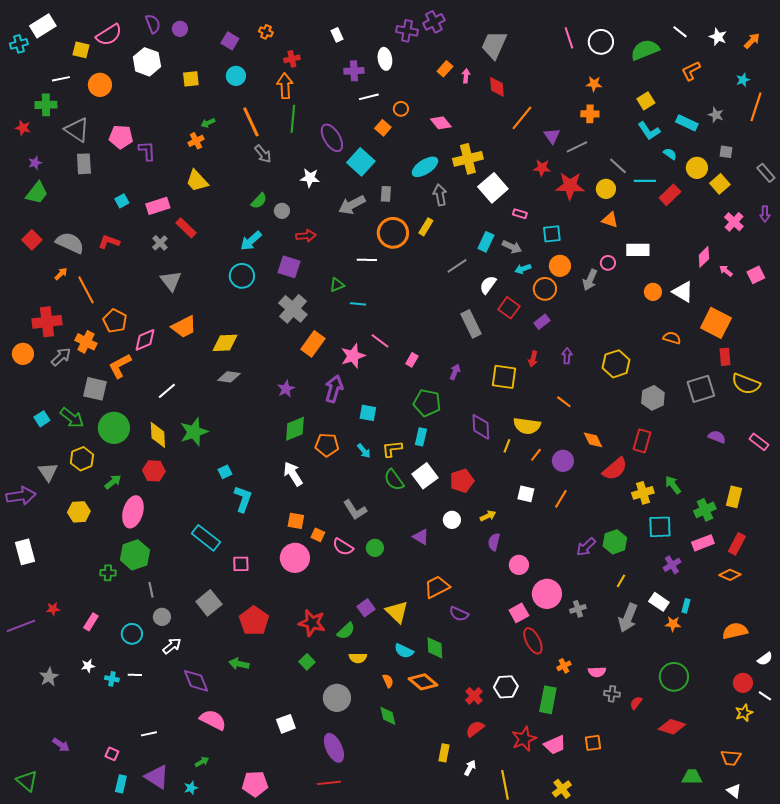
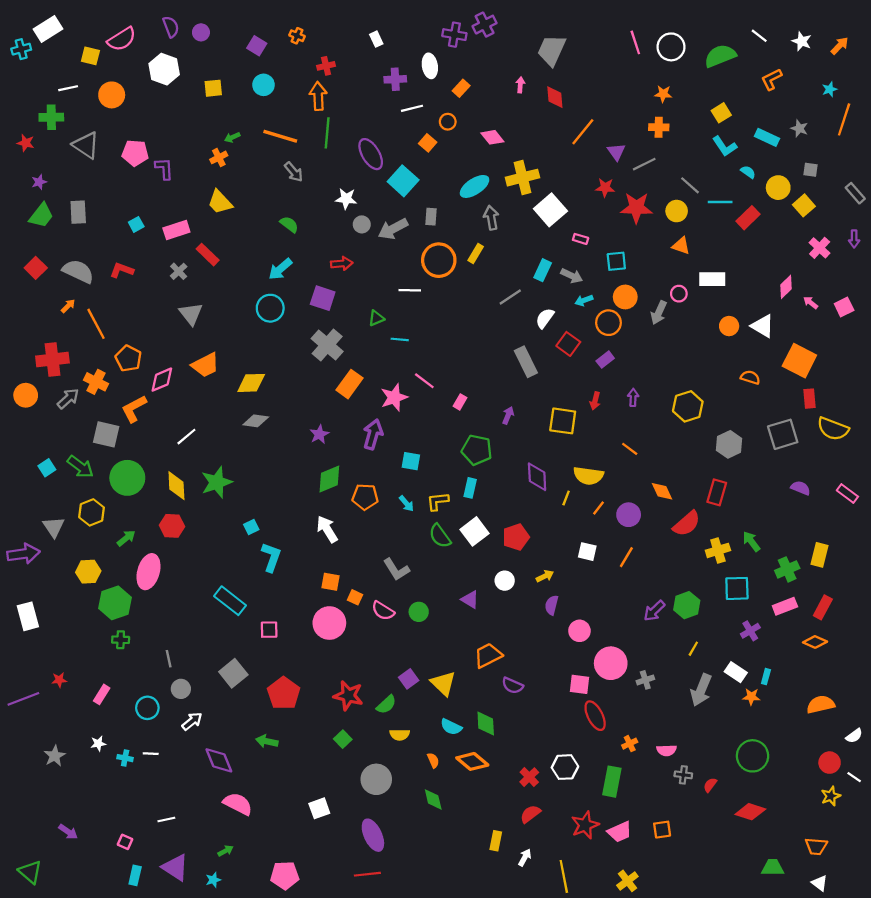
orange rectangle: (445, 69) -> (461, 88), moved
orange line: (251, 122) -> (280, 136), turned -48
gray rectangle: (84, 164) -> (78, 212), moved
green semicircle: (259, 201) -> (289, 224), turned -96
gray circle: (282, 211) -> (362, 224), moved
green hexagon: (135, 555) -> (115, 603), moved
pink square: (519, 613) -> (579, 684), turned 36

